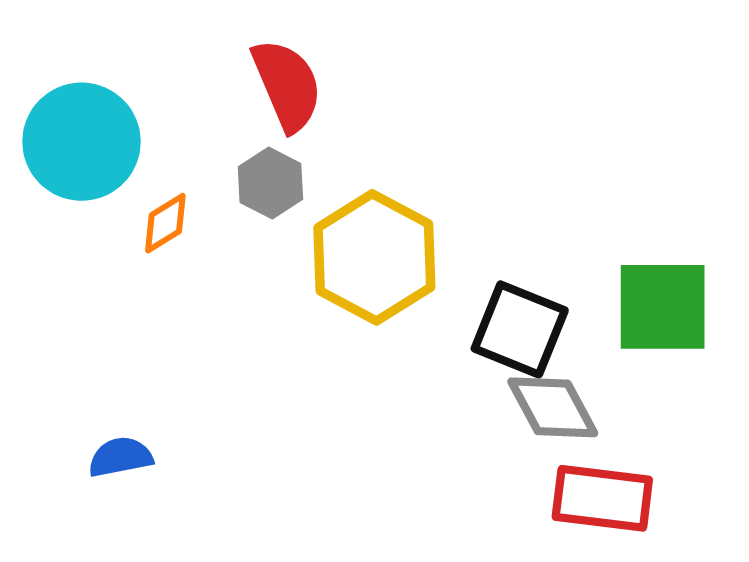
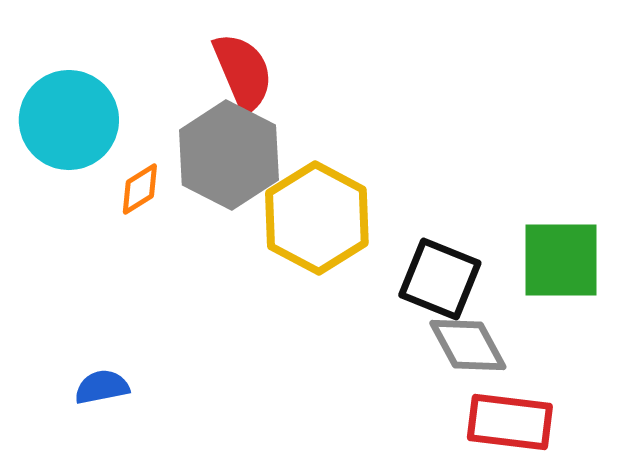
gray hexagon: (270, 183) -> (229, 155), size x1.8

